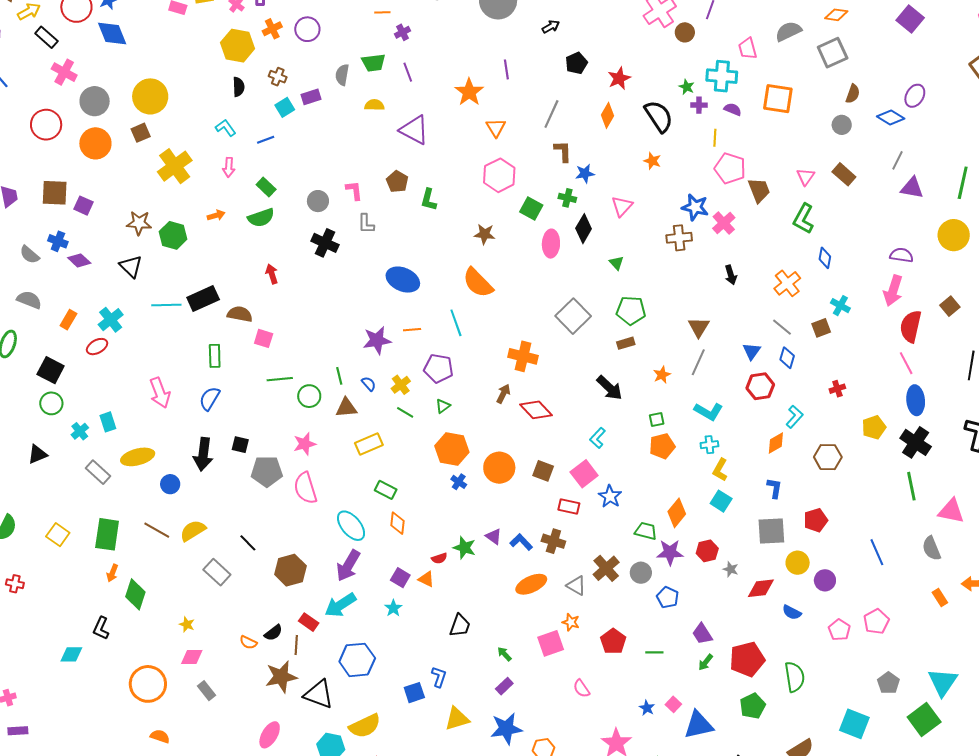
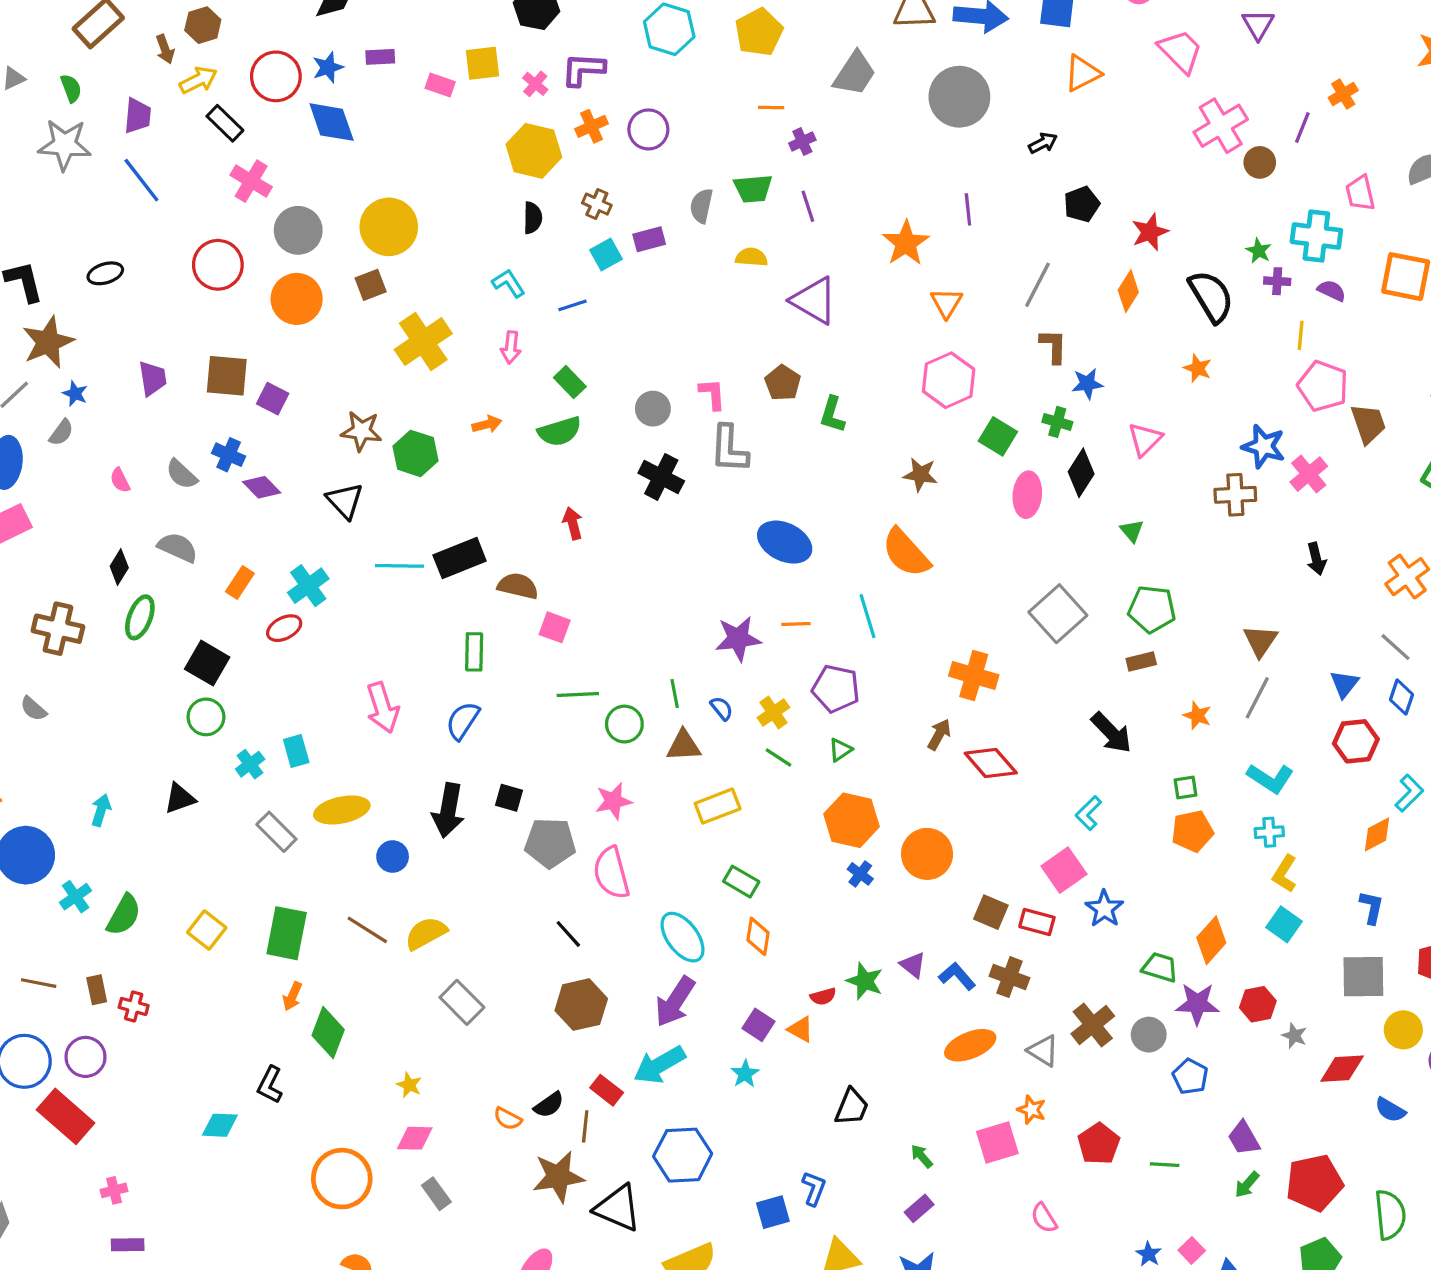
gray L-shape: (366, 224) -> (729, 449), size x1.5
orange star: (662, 375) -> (1197, 715), turned -30
brown square: (543, 471) -> (991, 912), moved
black line: (248, 543) -> (568, 934), moved

